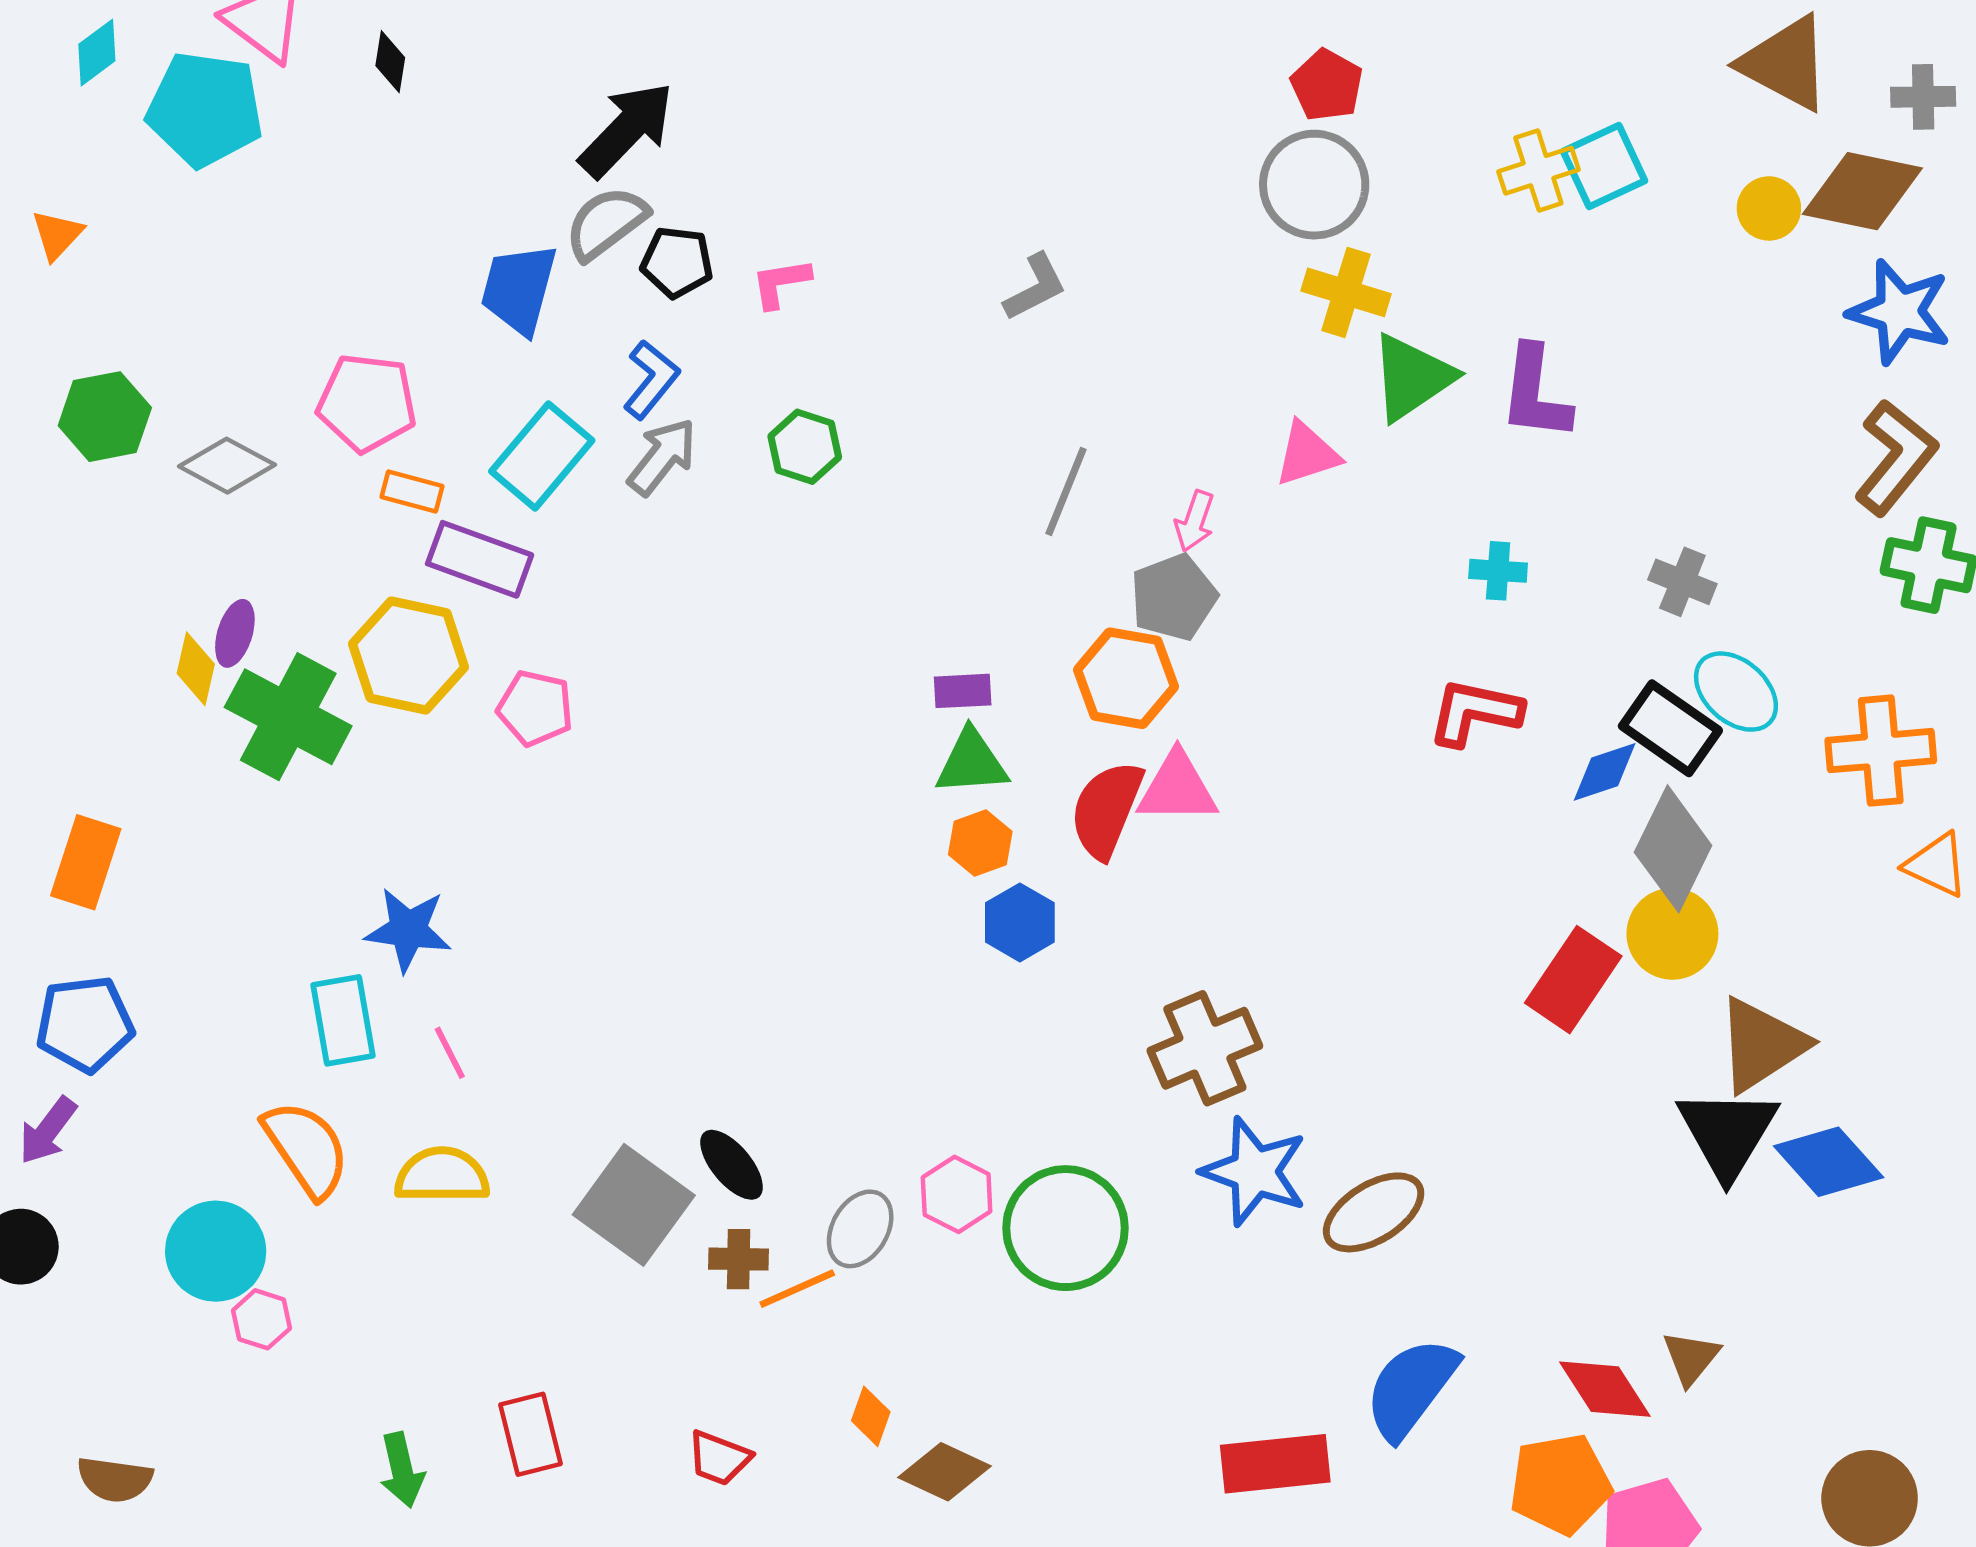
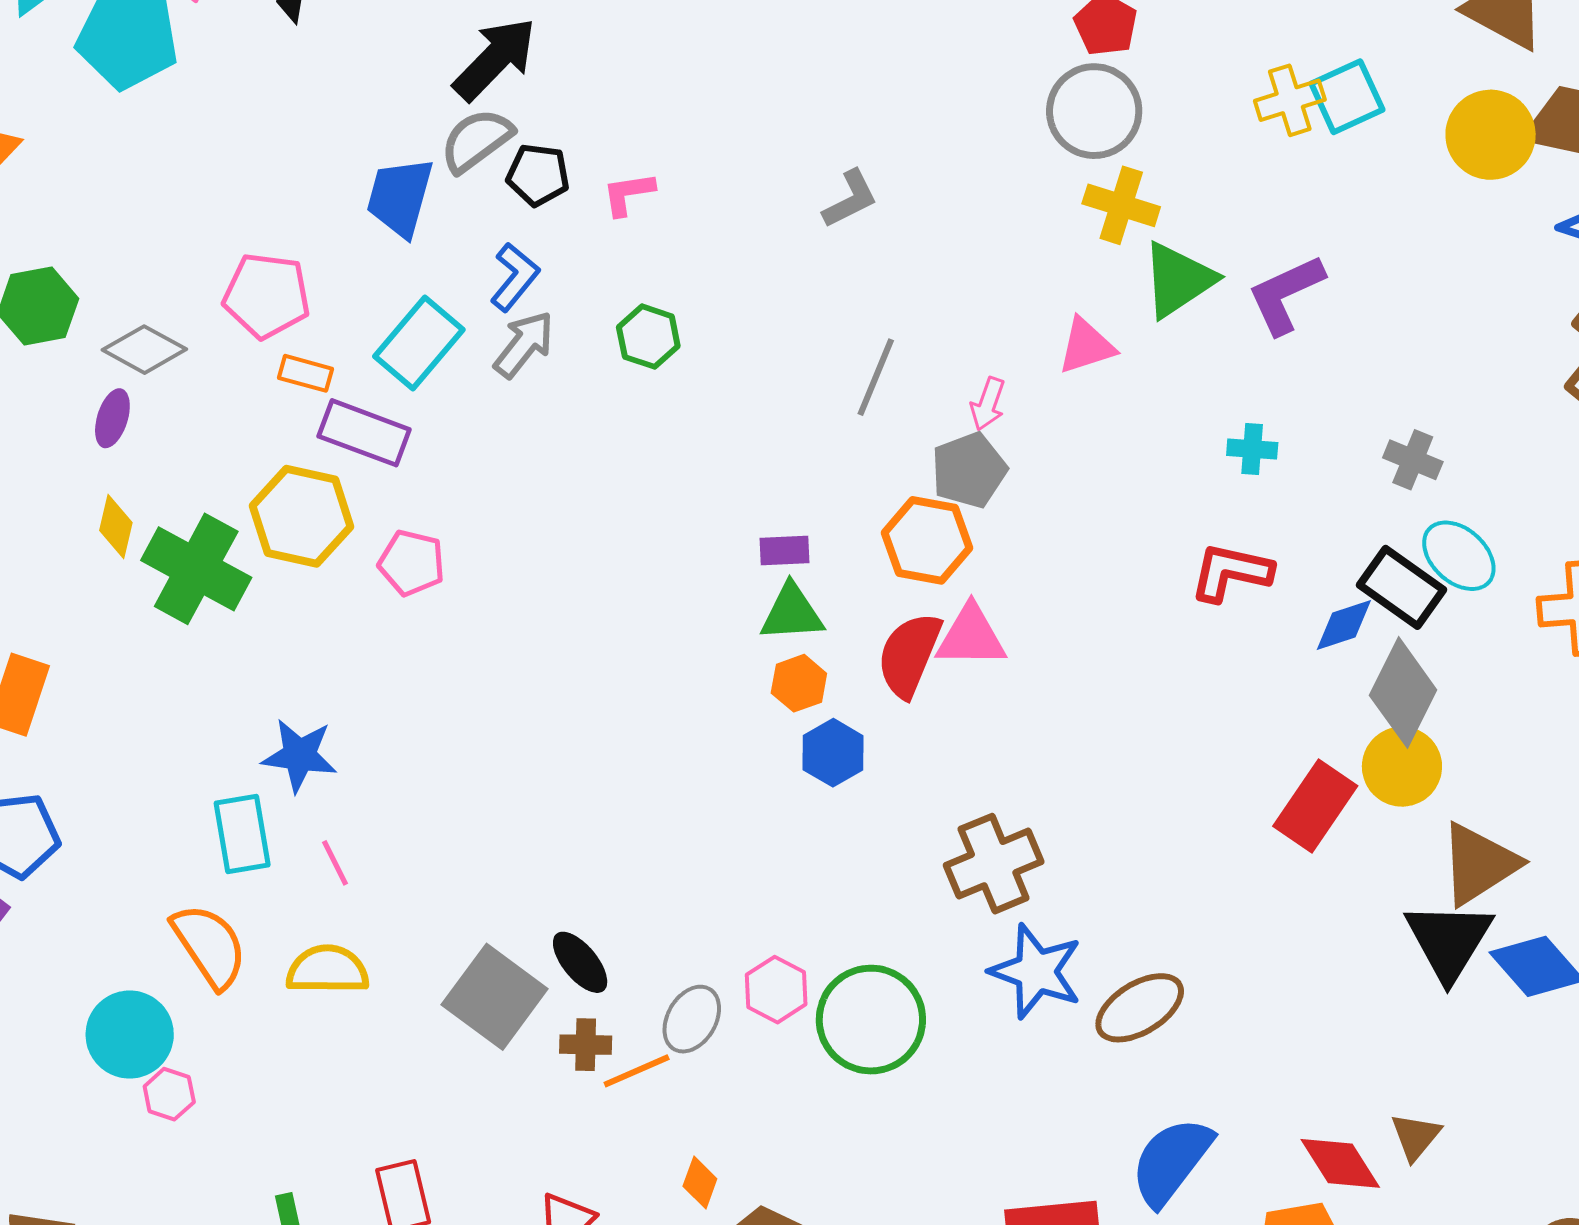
yellow circle: (1769, 208) -> (1491, 135), size x1.6
purple L-shape: (1535, 393) -> (1286, 294), turned 58
purple ellipse: (235, 633) -> (112, 418), moved

